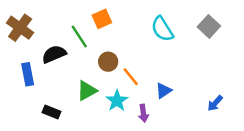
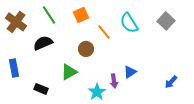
green line: (79, 37) -> (49, 15), moved
blue rectangle: (28, 74) -> (14, 68), moved
orange line: (131, 77) -> (104, 32), moved
cyan star: (117, 101) -> (97, 92), moved
purple arrow: (143, 113) -> (114, 81), moved

